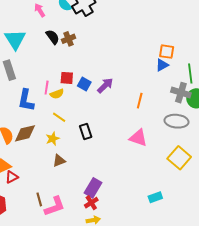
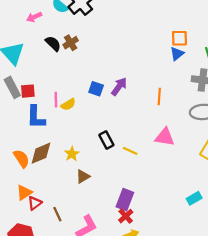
pink arrow: (40, 10) -> (34, 17), turned -72
red square: (67, 78) -> (28, 91), moved
yellow line: (59, 117) -> (130, 151), moved
brown line: (39, 199) -> (57, 214), moved

